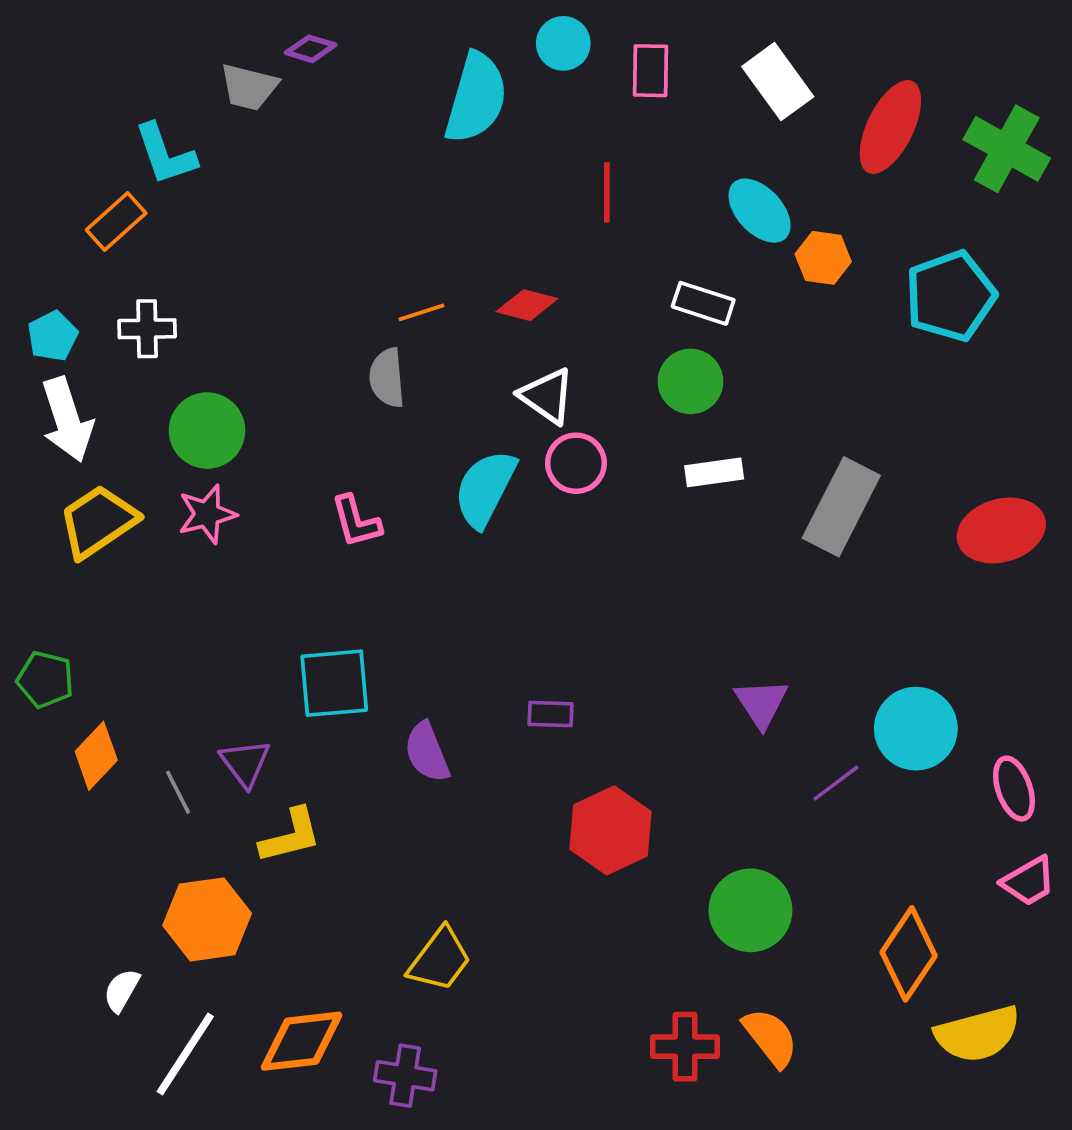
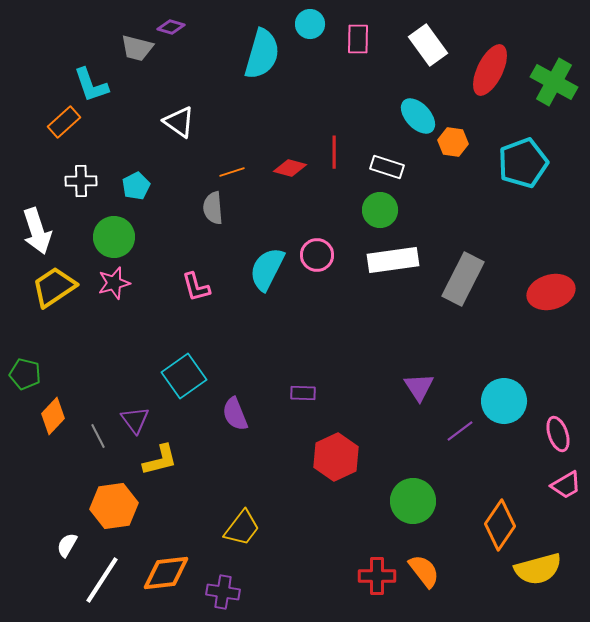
red line: (607, 192) -> (334, 152), moved
cyan pentagon: (53, 336) -> (136, 186), moved
white triangle: (547, 396) -> (179, 122), moved
white rectangle: (714, 472) -> (393, 260), size x1.6
cyan square: (334, 683) -> (184, 376), turned -30

